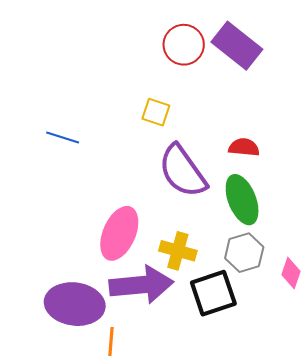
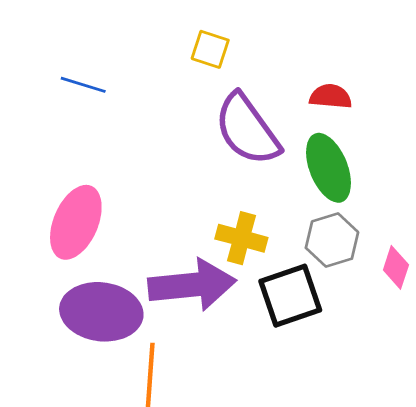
pink ellipse: (119, 233) -> (76, 222), moved

